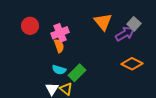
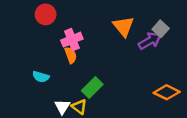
red circle: (30, 26) -> (46, 14), moved
orange diamond: (132, 64) -> (167, 92), moved
cyan semicircle: (59, 70) -> (41, 77), moved

